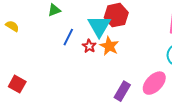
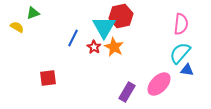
green triangle: (54, 10) -> (33, 13), moved
red square: (17, 84) -> (48, 78), moved, turned -36

